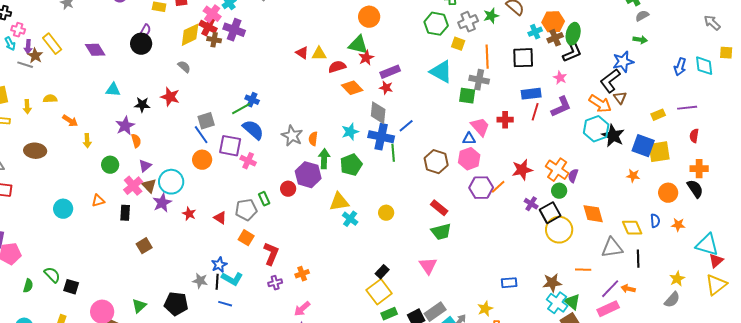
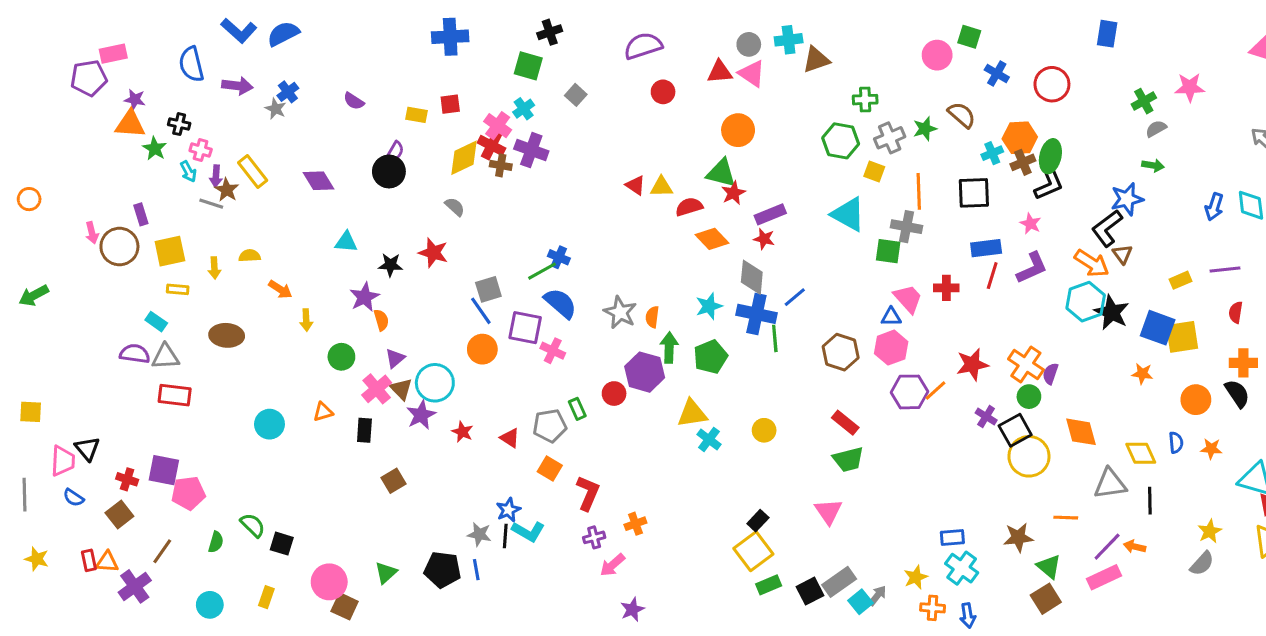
cyan cross: (557, 303) -> (962, 568), moved
blue line: (225, 304) -> (476, 570), moved, turned 64
pink arrow: (302, 309) -> (612, 565), moved

